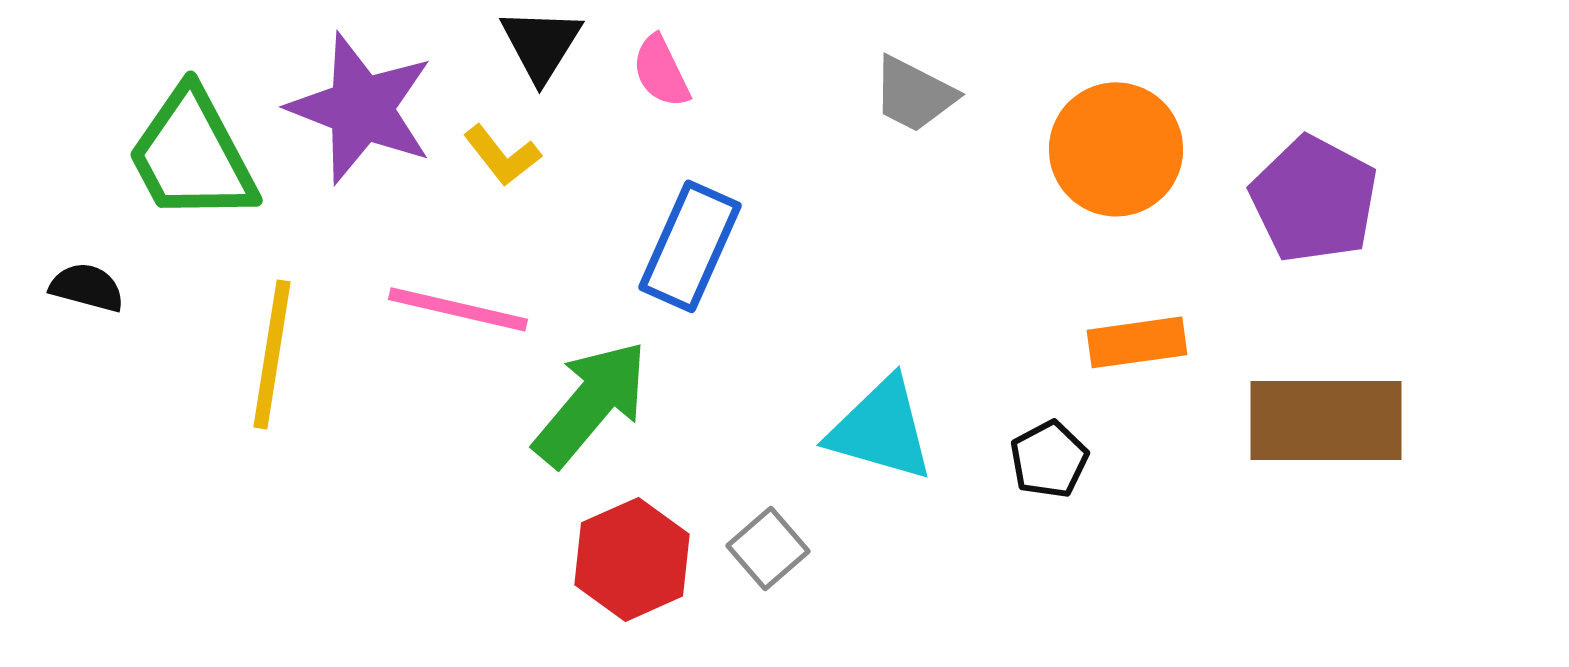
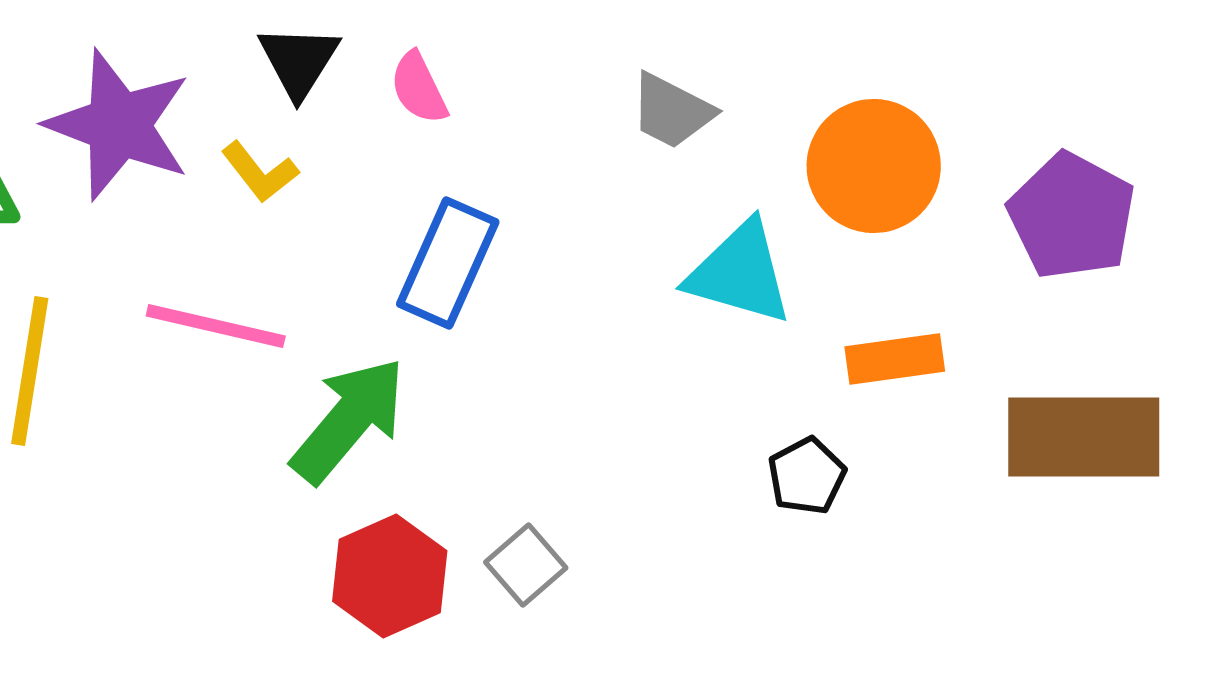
cyan triangle: (881, 429) -> (740, 273), moved

